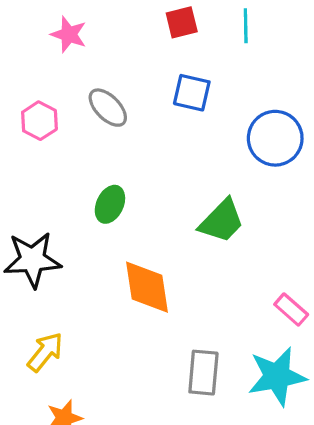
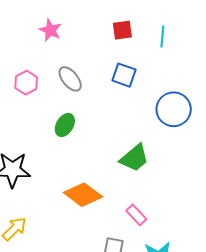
green ellipse: (110, 204) -> (65, 125), moved
orange diamond: (147, 287) -> (83, 195), turned -51
pink rectangle: (291, 309) -> (136, 215), moved

